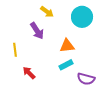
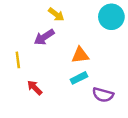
cyan circle: (82, 17) -> (111, 17), moved
purple arrow: (37, 31) -> (44, 37), turned 90

